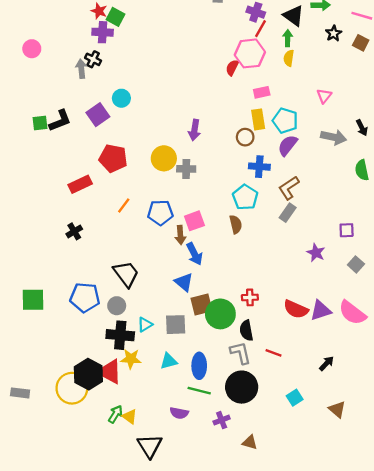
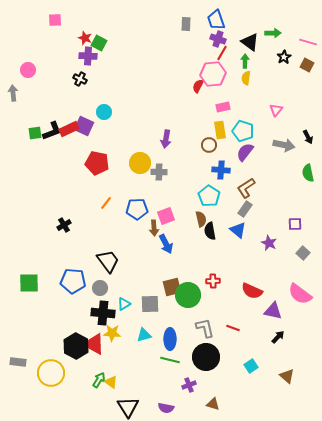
gray arrow: (81, 69) -> (13, 93), moved
purple square: (98, 115) -> (84, 126), turned -30
red rectangle: (80, 184) -> (69, 129), moved
blue triangle: (184, 282) -> (238, 230), moved
purple triangle: (321, 310) -> (273, 311), moved, turned 30
black semicircle: (246, 330) -> (210, 231), moved
yellow circle: (72, 388) -> (51, 373), moved
purple semicircle: (179, 413) -> (166, 408), moved

